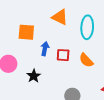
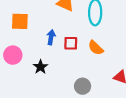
orange square: (26, 32) -> (20, 21), moved

